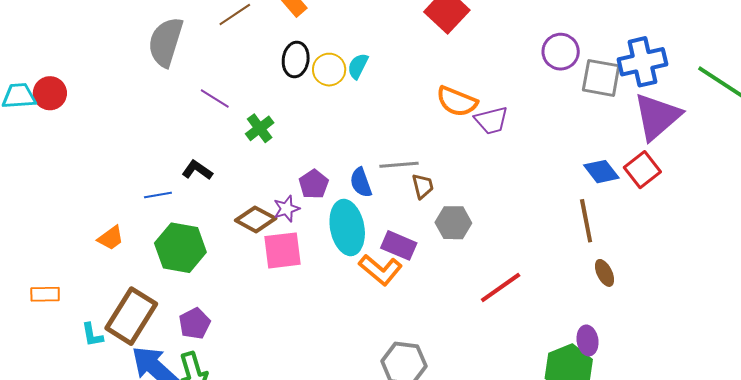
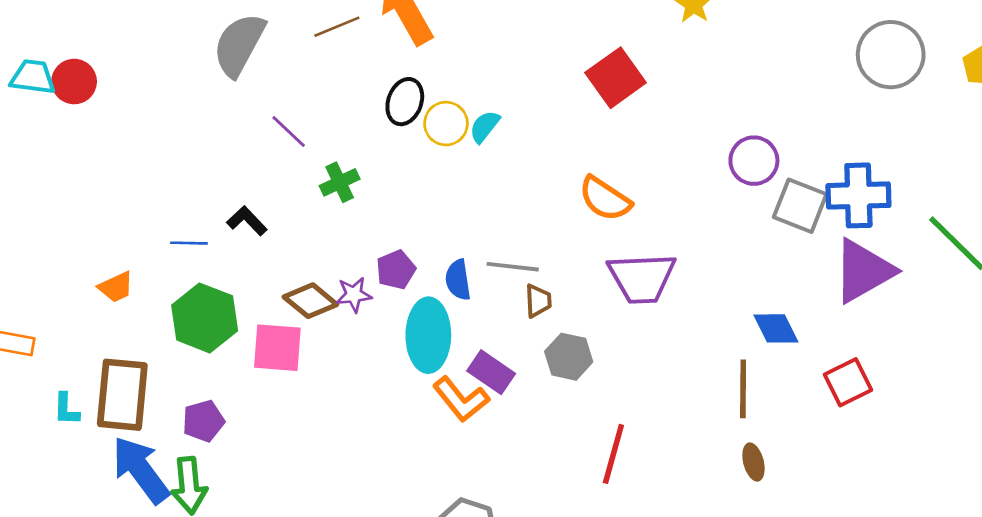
purple trapezoid: (491, 120) -> (642, 278), moved, size x1.5
red square: (642, 170) -> (848, 382), moved
pink square: (282, 250) -> (277, 348), moved
red line: (501, 288) -> (613, 454), turned -51
brown rectangle: (131, 316) -> (122, 395), turned -38

